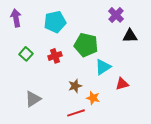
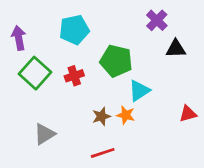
purple arrow: (16, 18) -> (19, 38), moved
green square: (26, 54) -> (35, 73), size x1.6
red triangle: (122, 84) -> (188, 114), moved
orange star: (93, 98) -> (126, 115), moved

